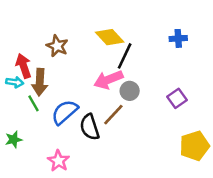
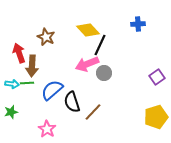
blue cross: (178, 38) -> (138, 24), moved
cyan arrow: (15, 82) -> (12, 84), moved
purple square: (177, 98) -> (157, 77), moved
green line: (33, 103) -> (27, 83), turned -64
brown line: (113, 115) -> (93, 112), moved

